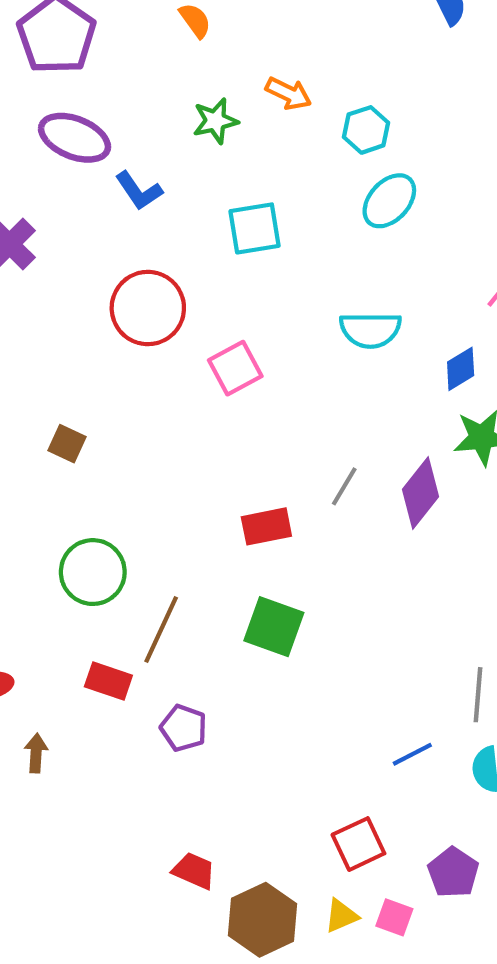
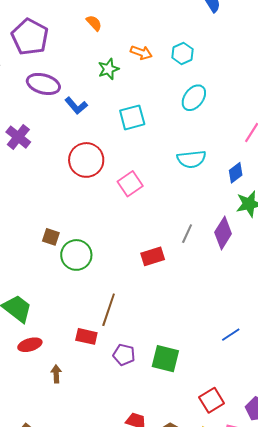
cyan hexagon: (366, 130) -> (183, 53), moved
brown square: (67, 444) -> (51, 237), moved
green circle: (93, 572) -> (76, 255), moved
green square: (274, 627) -> (165, 359), moved
blue line: (412, 754) -> (231, 335), moved

